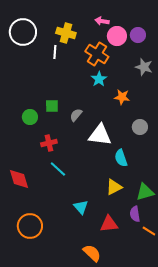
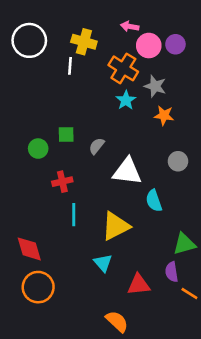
gray star: (144, 67) -> (155, 86), moved
orange star: (122, 97) -> (164, 115), moved
cyan line: (58, 169) -> (74, 215), turned 48
red diamond: (19, 179) -> (29, 249), moved
yellow triangle: (114, 187) -> (116, 226), moved, size x1.4

